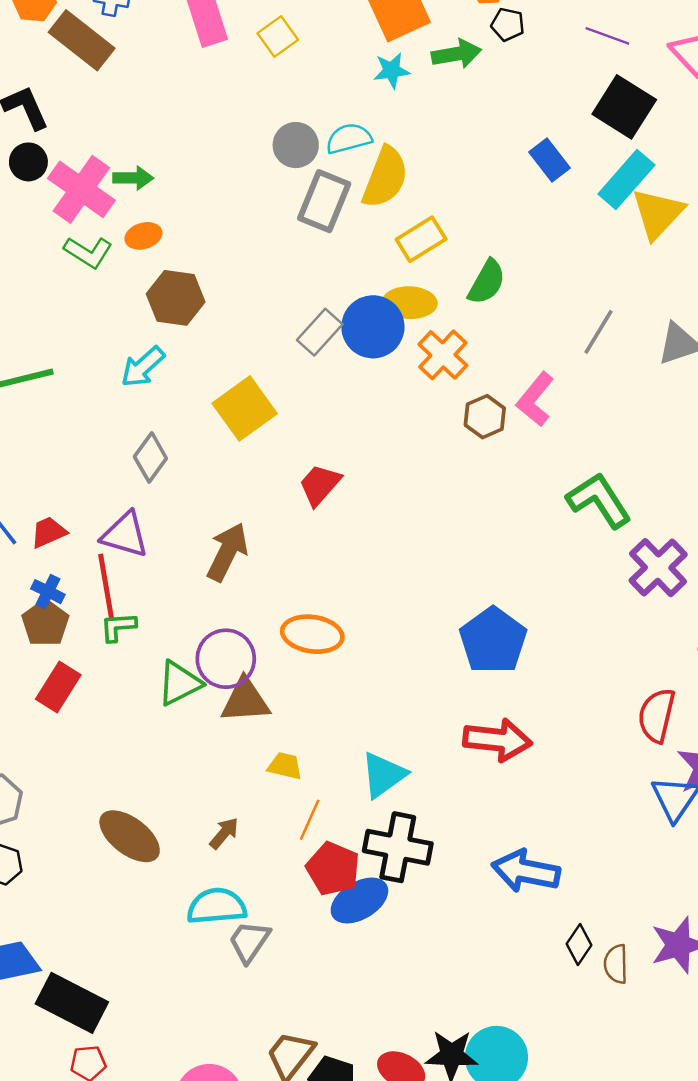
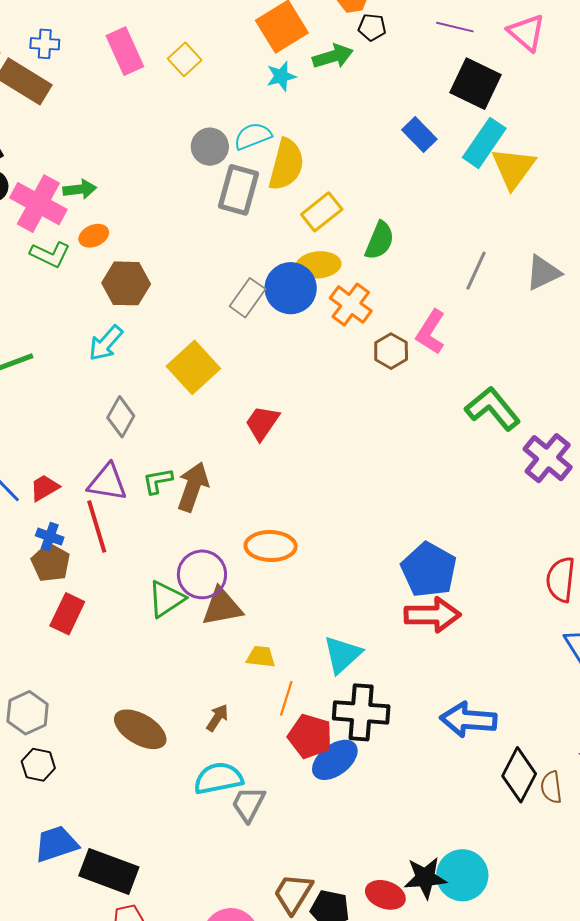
green L-shape: (118, 627) -> (158, 481), moved
blue pentagon: (493, 641) -> (429, 570), moved
black diamond: (579, 945) -> (519, 775), size x1.6

